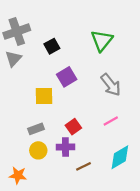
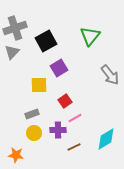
black square: (52, 46) -> (46, 41), size x1.5
gray arrow: (111, 85) -> (110, 75), moved
pink line: (111, 121) -> (75, 118), moved
red square: (73, 127) -> (65, 101), moved

